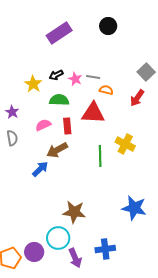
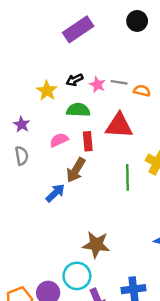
orange semicircle: (106, 90) -> (142, 91), moved
brown arrow: (57, 150) -> (76, 170), turned -30

